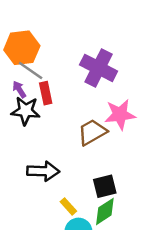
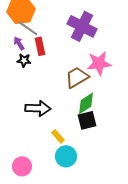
black star: (26, 111) -> (24, 60), size x0.6
green diamond: (105, 211) -> (86, 103), moved

